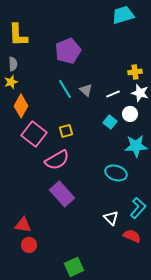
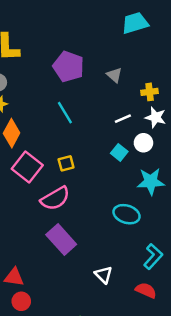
purple pentagon: (68, 51) -> (68, 67), turned -30
gray triangle: (86, 90) -> (114, 75), moved
white triangle: (111, 218) -> (104, 275), moved

